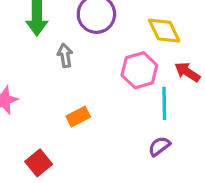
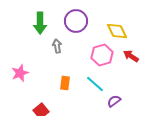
cyan line: (164, 103) -> (95, 84), moved, turned -48
orange rectangle: (78, 117) -> (65, 83), turned -56

